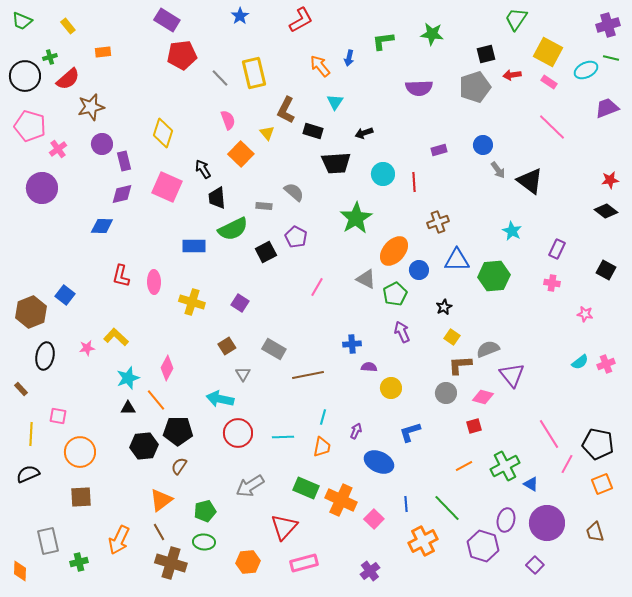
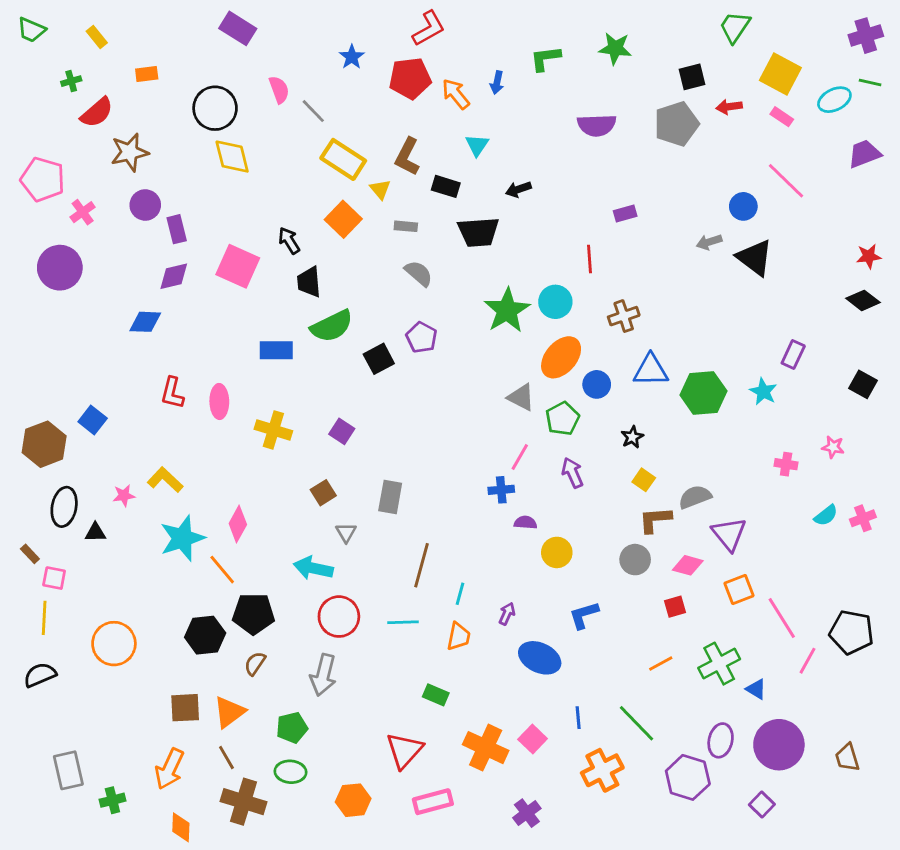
blue star: (240, 16) -> (352, 57), moved
red pentagon: (182, 55) -> (410, 78), moved
yellow rectangle: (254, 73) -> (343, 159), moved, turned -44
black circle: (25, 76) -> (215, 108), moved
pink semicircle: (228, 120) -> (279, 90), moved
yellow diamond: (163, 133) -> (232, 157), moved, turned -32
blue circle: (483, 145) -> (743, 206), moved
gray arrow: (498, 170) -> (709, 242), turned 108
cyan circle: (383, 174) -> (555, 302), moved
gray rectangle: (264, 206) -> (406, 226), moved
cyan star: (512, 231) -> (763, 392), moved
pink cross: (552, 283) -> (786, 464), moved
pink line: (317, 287) -> (520, 457), moved
gray rectangle: (274, 349) -> (390, 497), turned 70
brown line: (308, 375) -> (422, 565), moved, turned -64
cyan star: (128, 378) -> (182, 538), size x1.4
black triangle: (128, 408) -> (95, 533), moved
pink square: (58, 416) -> (54, 578), moved
orange square: (602, 484) -> (739, 589), moved
gray arrow: (250, 486) -> (323, 675), moved, turned -44
green rectangle: (306, 488) -> (436, 695), size x0.7
brown square: (81, 497) -> (185, 708), moved
orange cross: (341, 500) -> (486, 748), moved
orange diamond: (20, 571) -> (181, 827), moved

